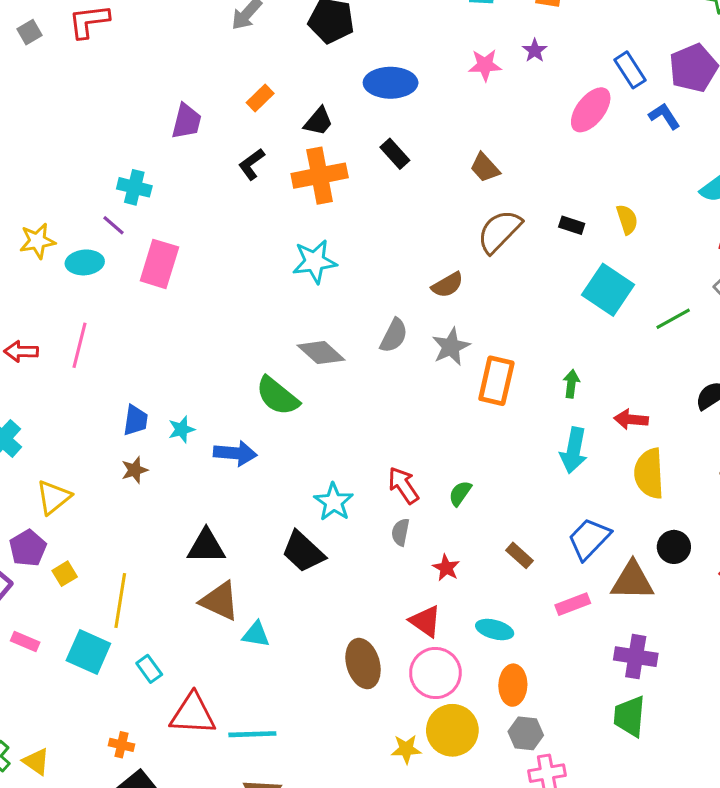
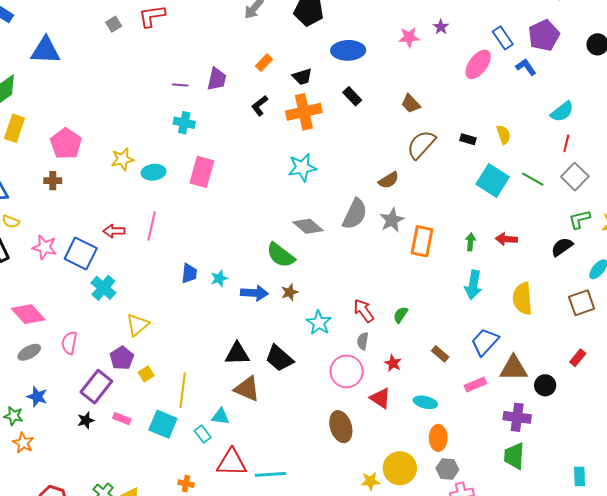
black trapezoid: (318, 121) -> (302, 77), turned 35
purple line: (113, 225) -> (180, 85), moved, turned -35
green line: (673, 319) -> (533, 179), moved, turned 60
gray semicircle: (394, 336) -> (355, 214), size x1.4
red arrow: (631, 419) -> (506, 239), moved
brown star: (135, 470) -> (290, 292), moved
black circle: (674, 547) -> (545, 385), moved
black trapezoid: (303, 552) -> (279, 358), moved
cyan triangle: (256, 634) -> (220, 417), moved
pink circle: (435, 673) -> (347, 371), moved

